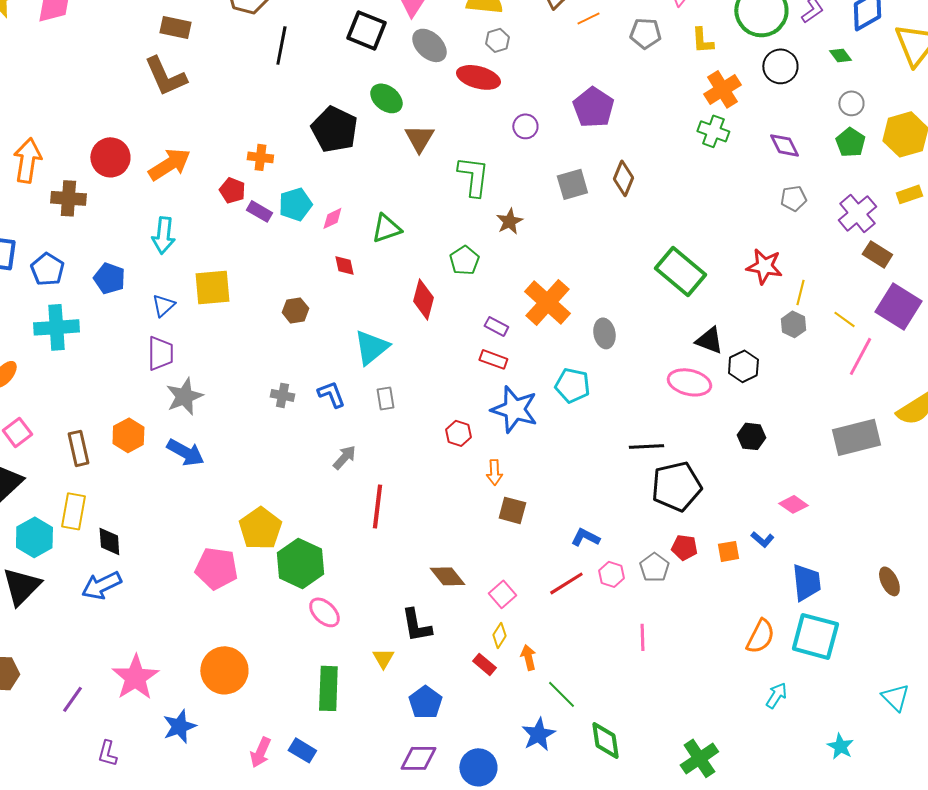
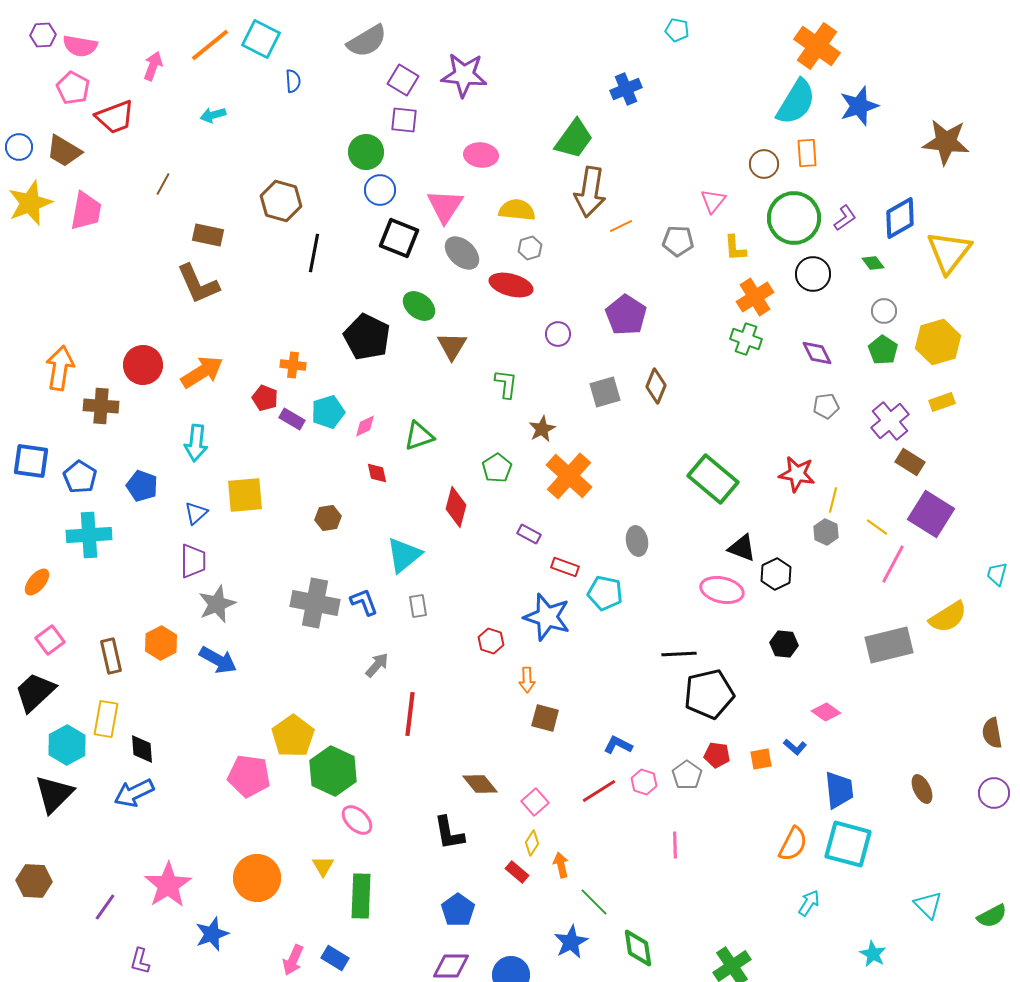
green L-shape: (473, 176) -> (506, 384), size x0.7
orange cross: (547, 302) -> (569, 476), moved
red rectangle: (493, 359) -> (565, 567), moved
gray cross: (282, 395) -> (315, 603), size x2.0
yellow triangle: (383, 658) -> (323, 866), moved

